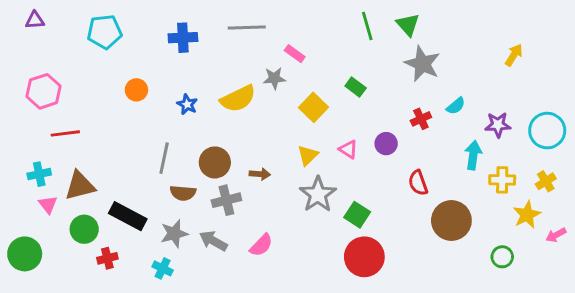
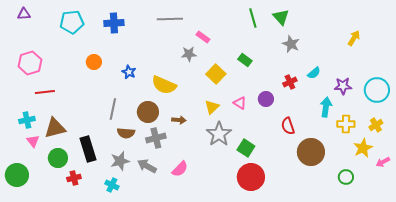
blue cross: (183, 38) -> (114, 23), moved
gray star: (422, 64) -> (291, 44), size x0.7
yellow semicircle: (238, 99) -> (164, 85), moved, turned 50
black rectangle: (128, 216) -> (88, 149), turned 45

